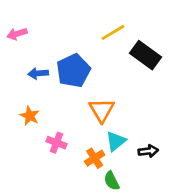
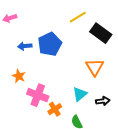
orange triangle: (102, 110) -> (95, 67), moved
pink cross: (56, 143) -> (38, 95), size x1.5
orange cross: (95, 158) -> (55, 109), moved

